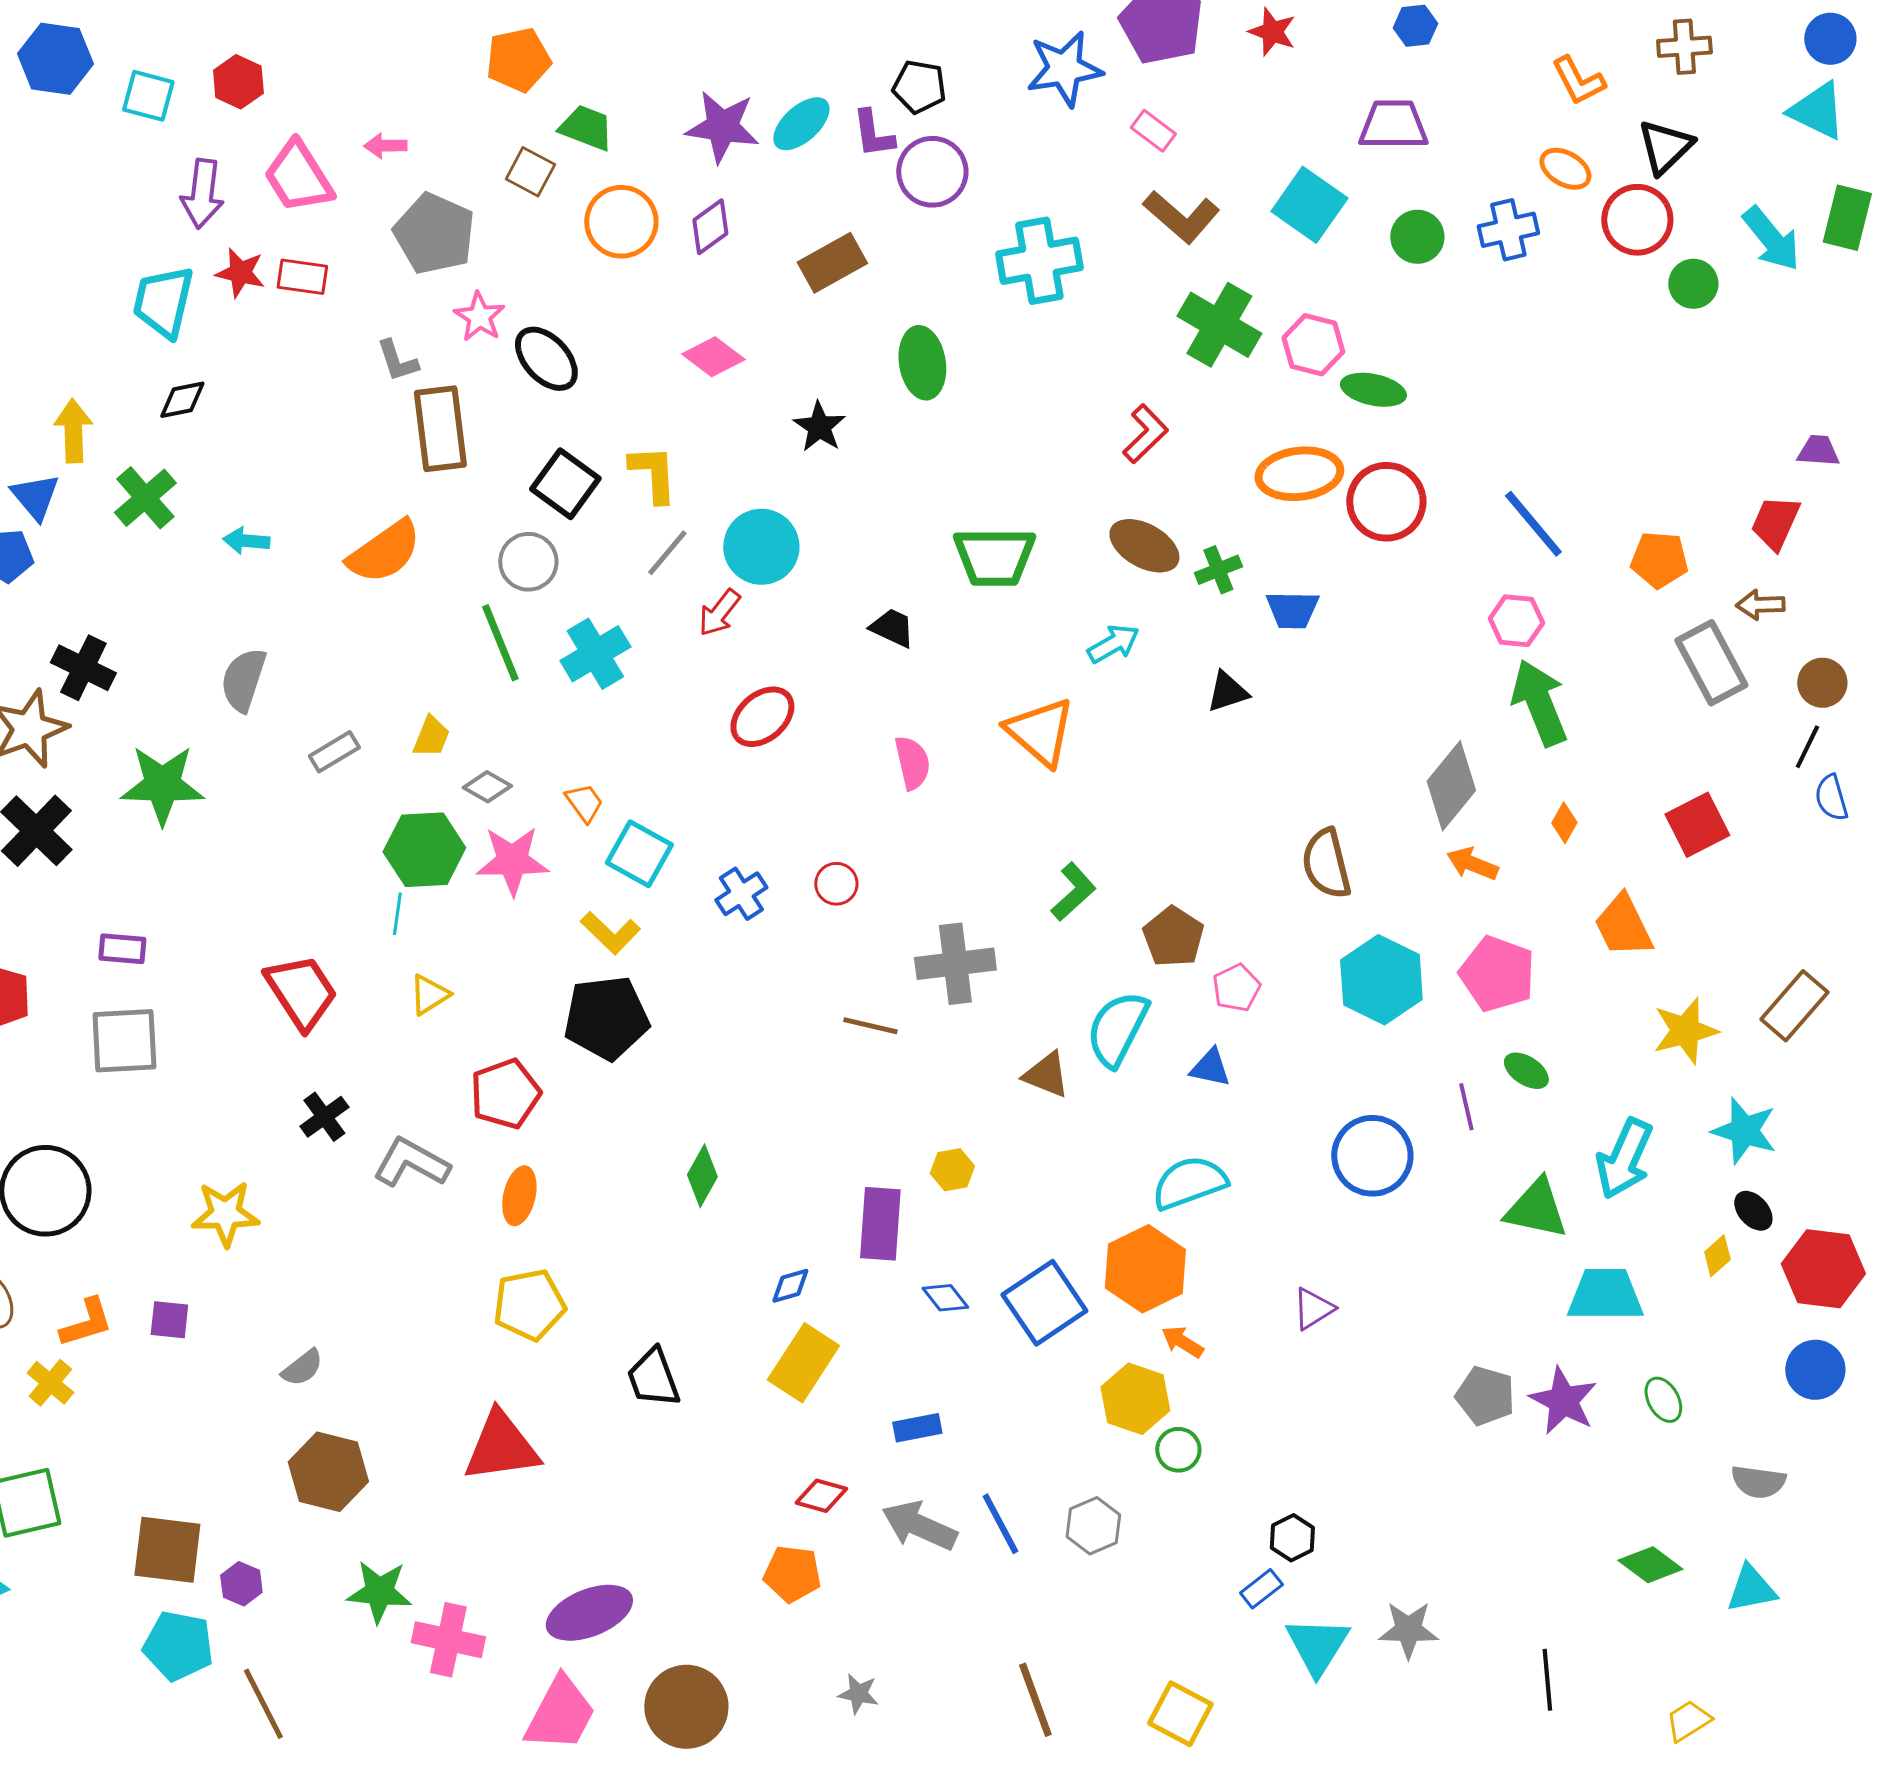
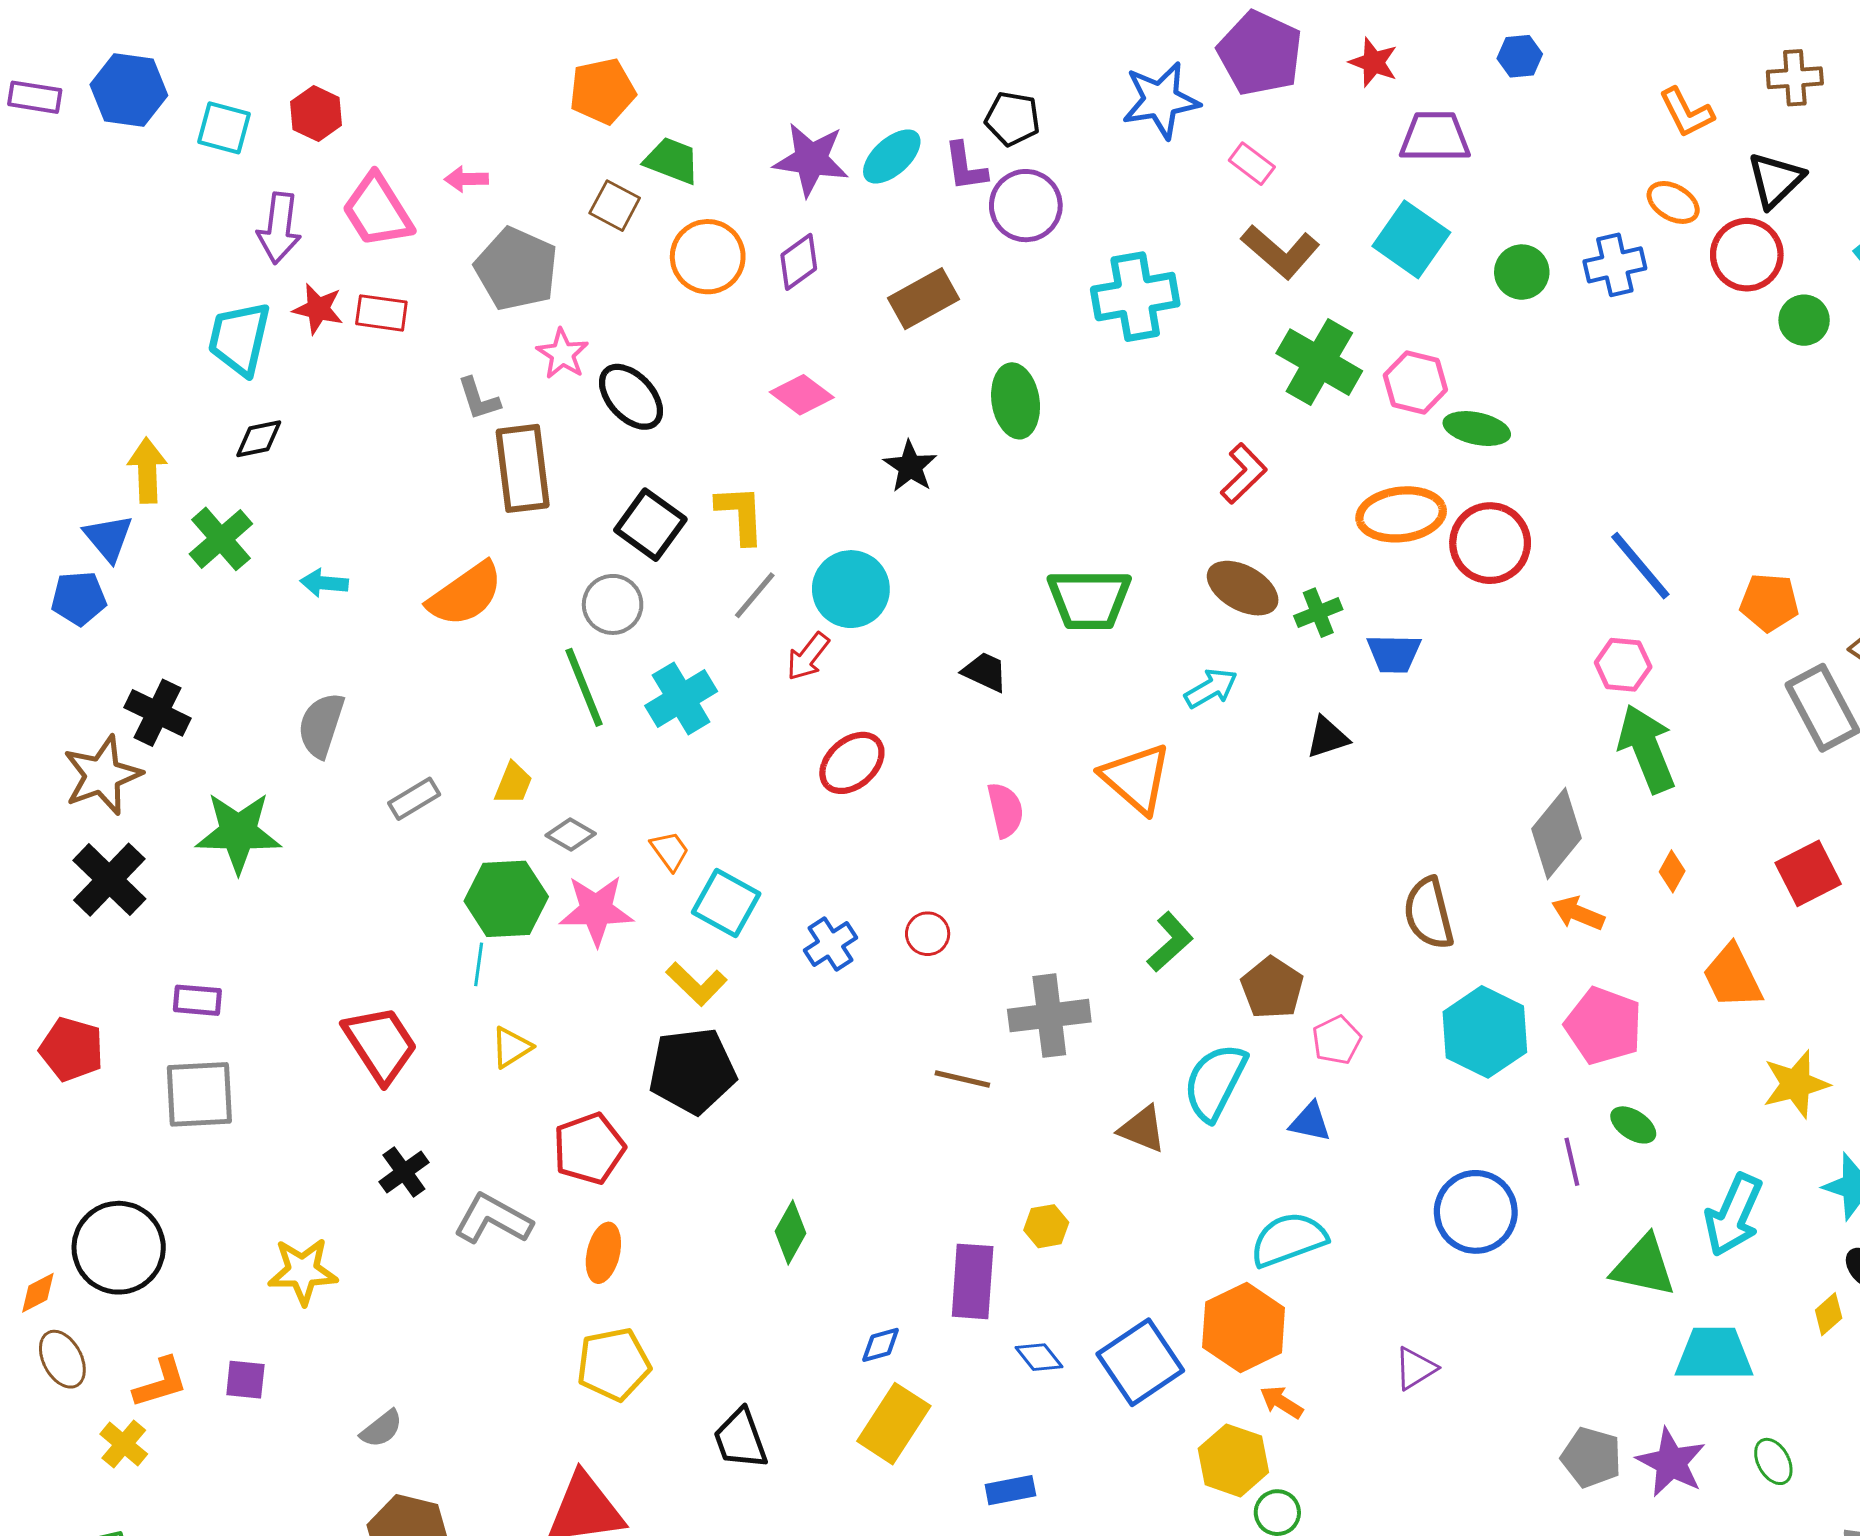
purple trapezoid: (1393, 125) -> (1435, 137), moved

